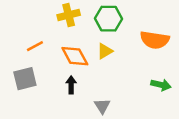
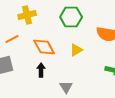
yellow cross: (69, 15) -> (27, 15), moved
yellow triangle: (105, 51) -> (76, 50), moved

